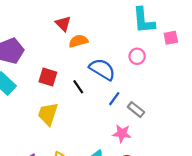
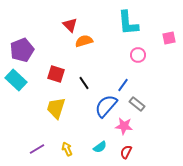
cyan L-shape: (144, 20) -> (128, 23), moved
blue semicircle: (102, 69) -> (106, 106), moved, turned -80
blue line: (114, 99) -> (123, 85), moved

